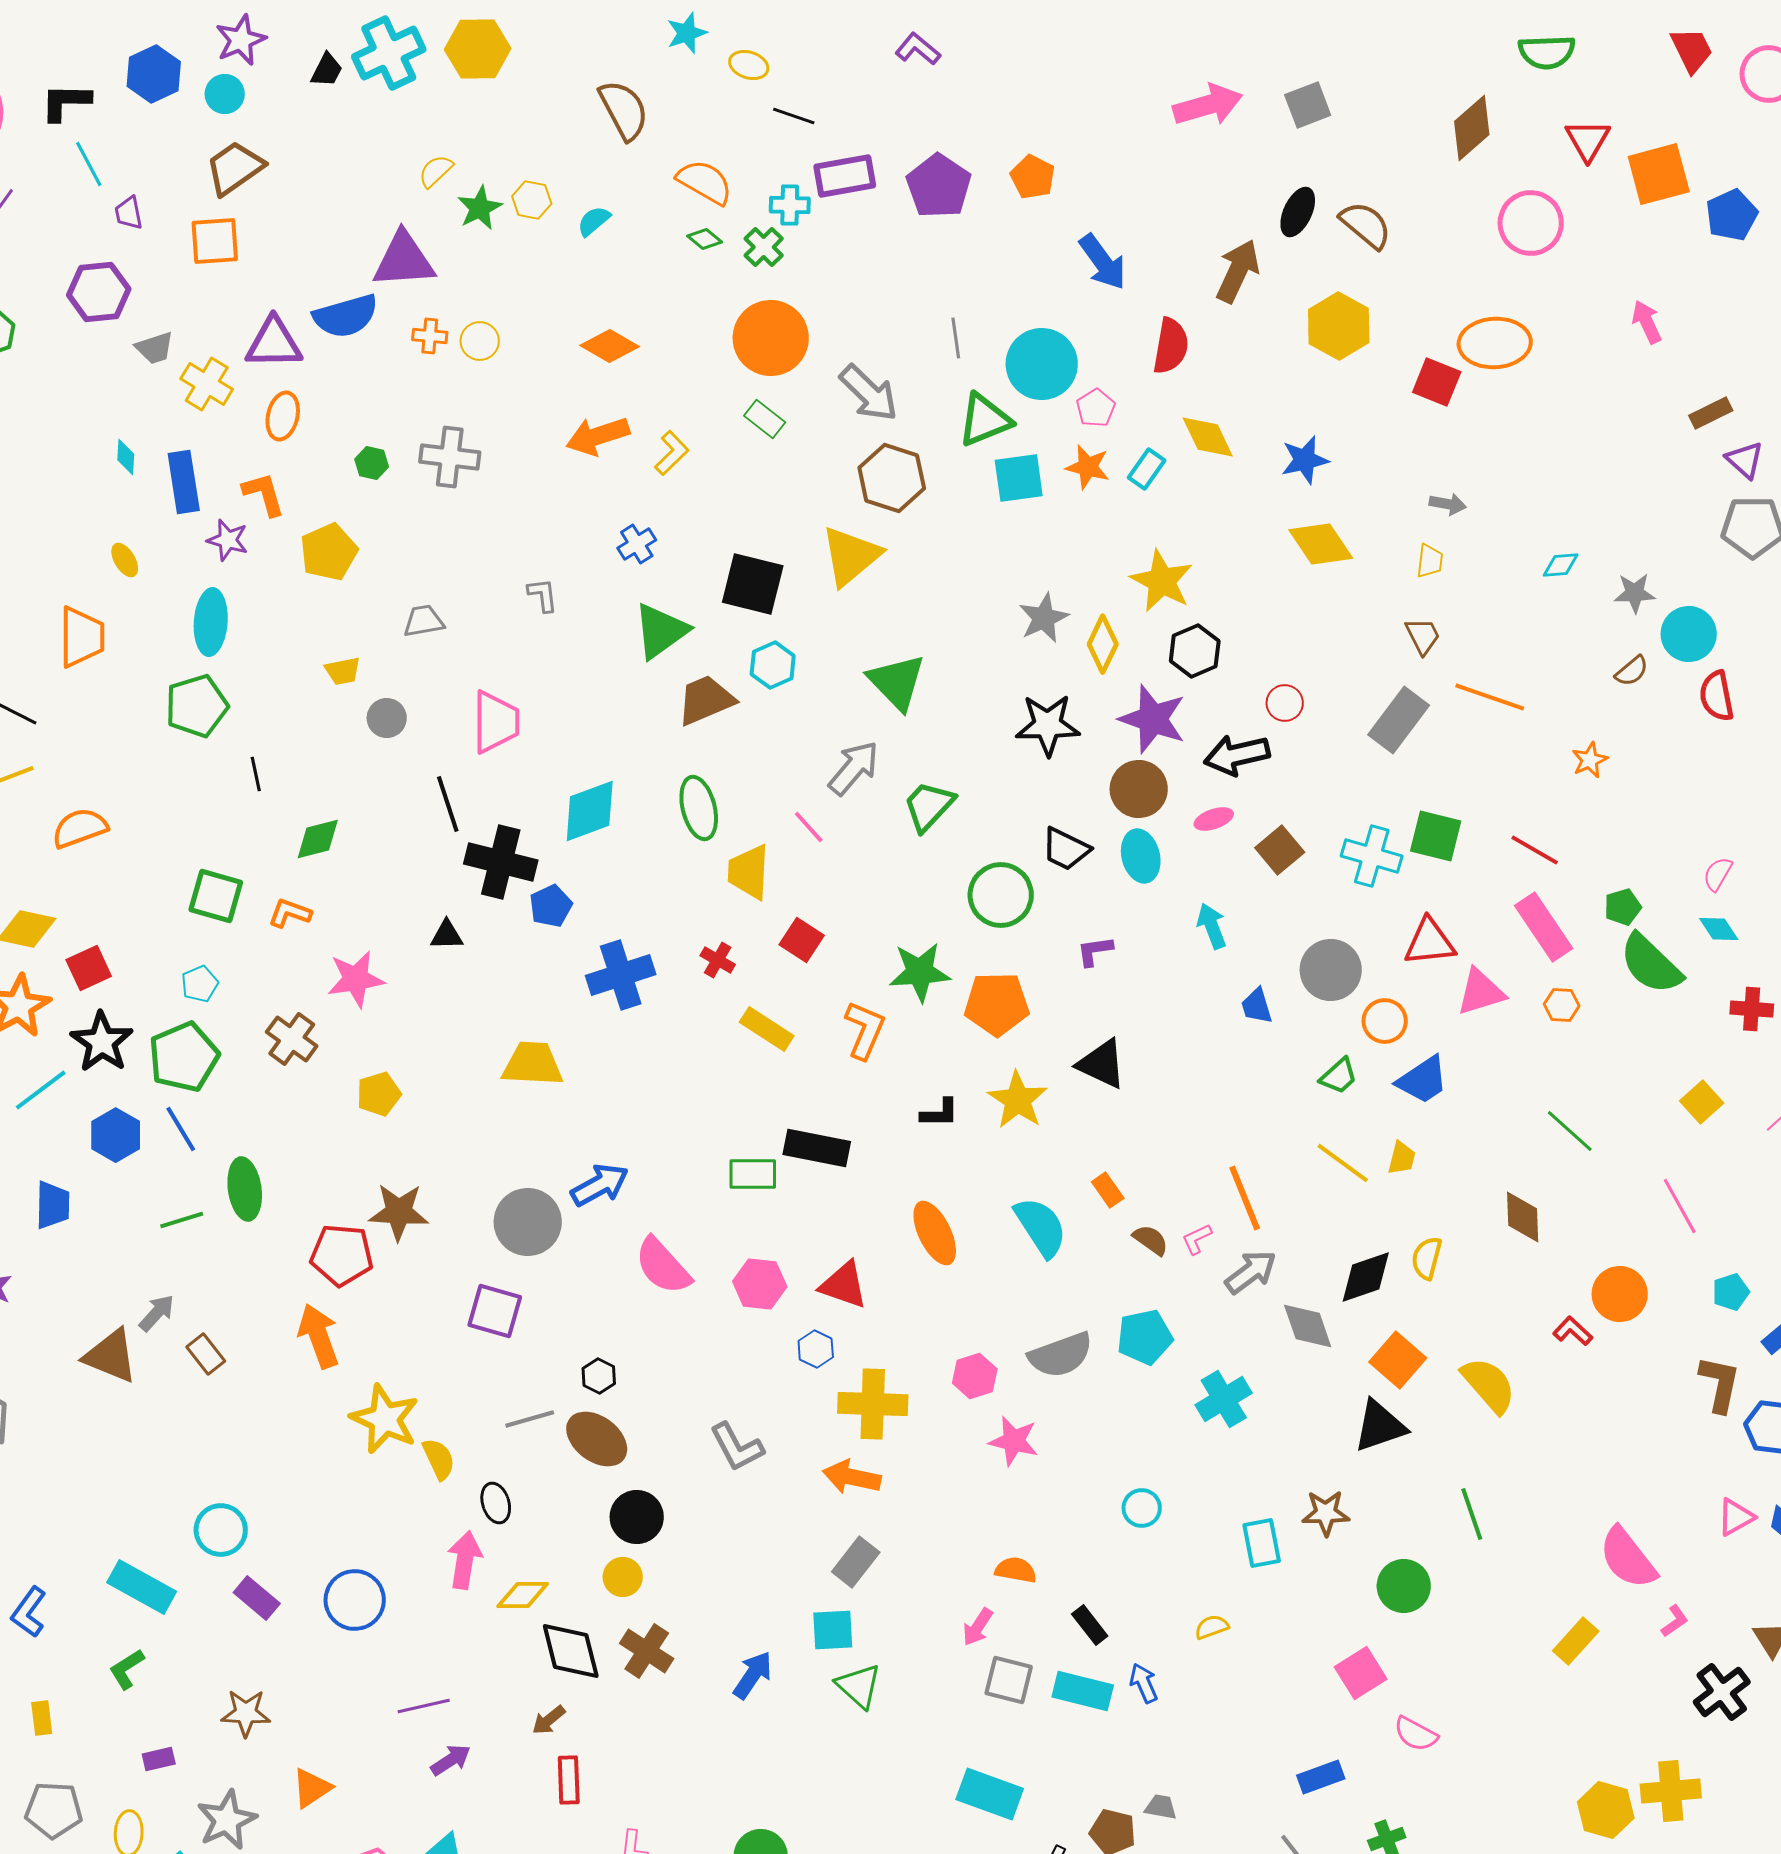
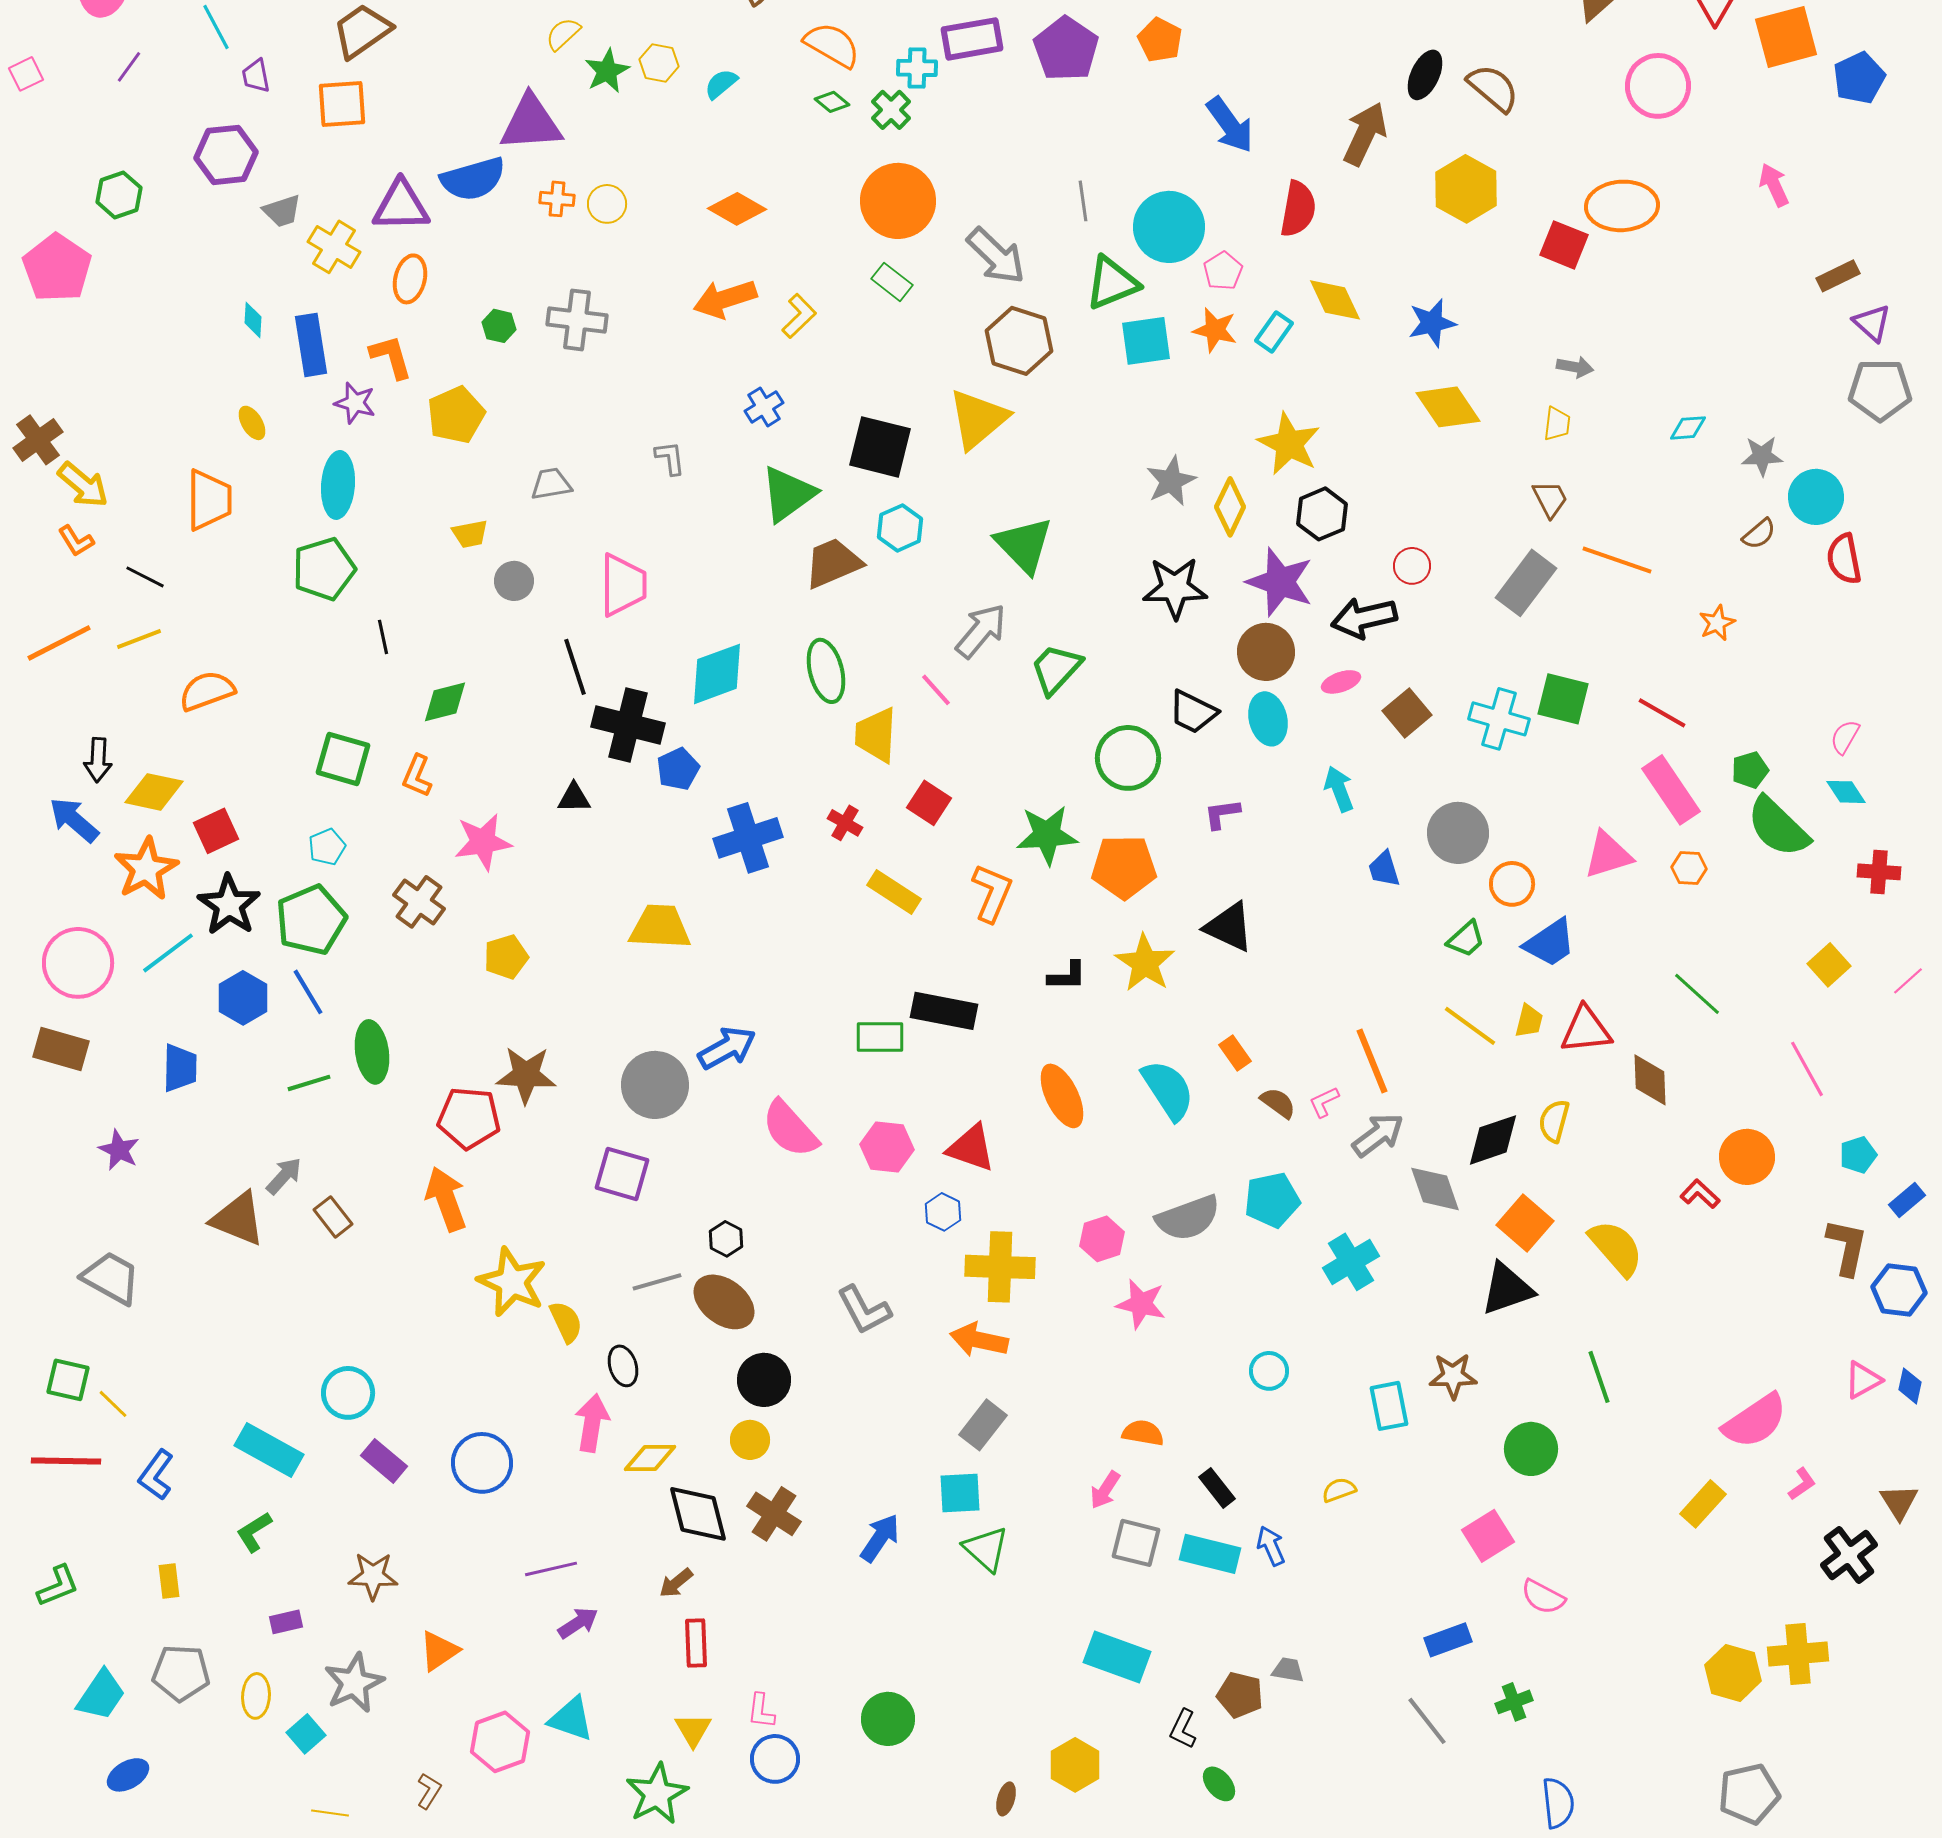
orange L-shape: (290, 913) -> (417, 776), turned -87
red triangle: (1430, 942) -> (1586, 1030), moved
pink semicircle: (1628, 1558) -> (1755, 1421), turned -86

